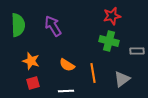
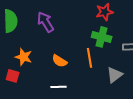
orange line: (93, 73) -> (90, 58), moved
red square: (33, 83) -> (13, 76), moved, turned 32

